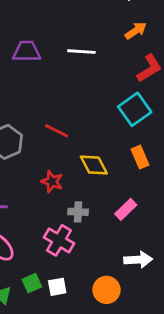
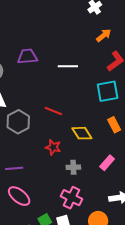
white line: (81, 52) -> (68, 66), moved
cyan square: (135, 109) -> (108, 91), turned 30
pink cross: (59, 240) -> (72, 198), moved

